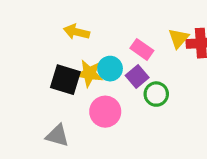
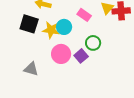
purple square: (137, 77) -> (81, 56), moved
black square: (65, 80) -> (29, 24), moved

